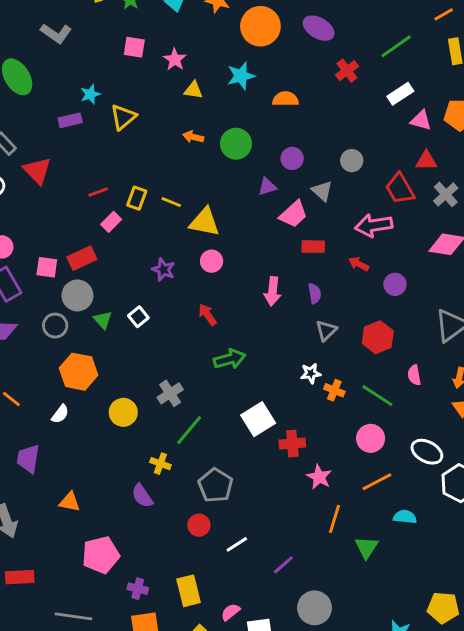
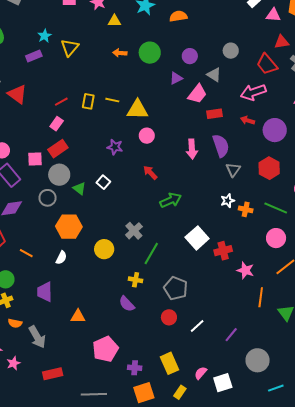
pink rectangle: (111, 222) -> (57, 124), moved
purple circle: (395, 284) -> (275, 130), size x1.5
purple semicircle: (315, 294) -> (221, 146), size x1.6

